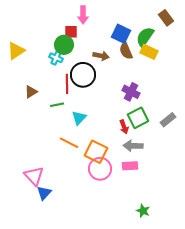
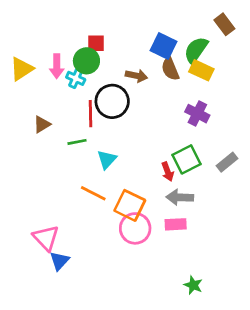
pink arrow: (83, 15) -> (57, 66), moved
purple cross: (131, 92) -> (197, 114), moved

